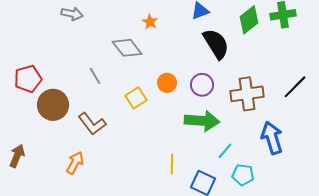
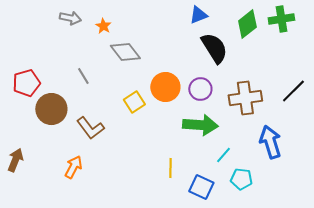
orange star: (150, 22) -> (103, 26), moved
gray line: (95, 76) -> (83, 76), moved
orange circle: (167, 83) -> (165, 87), size x1.5

